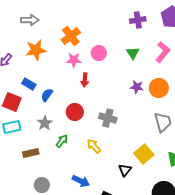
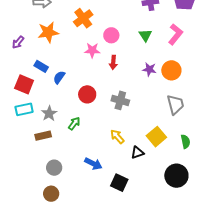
pink star: (74, 60) -> (92, 50), moved
red arrow: (85, 80) -> (113, 62), moved
gray star: (45, 123) -> (49, 113), moved
yellow arrow: (94, 146) -> (117, 137), moved
black triangle: (125, 170) -> (137, 153), turned 32

